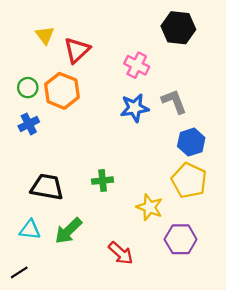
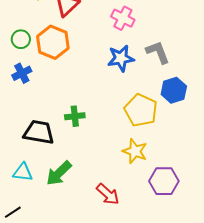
green cross: (103, 181) -> (75, 116), moved
yellow pentagon: (189, 181) -> (141, 110), moved

